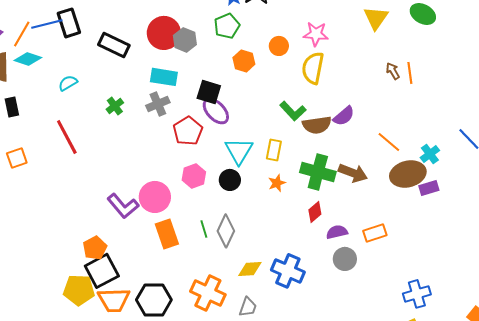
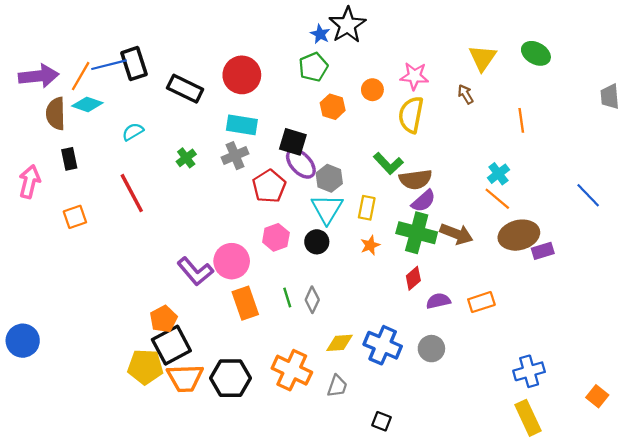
gray hexagon: (185, 40) -> (329, 178), moved
brown arrow: (393, 71) -> (466, 94), moved
purple semicircle: (344, 116) -> (424, 201), moved
cyan cross: (430, 154) -> (498, 174), moved
gray diamond: (226, 231) -> (312, 300), size x0.7
gray circle: (345, 259) -> (431, 349), moved

